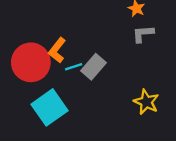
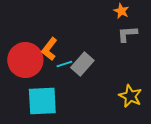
cyan square: (49, 107) -> (42, 101), turned 32

